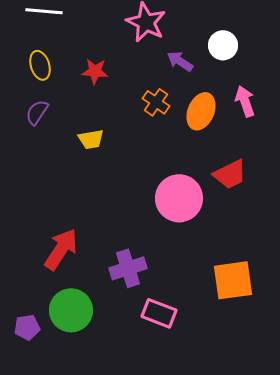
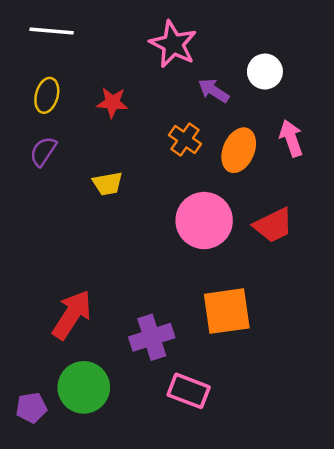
yellow ellipse: (40, 65) -> (47, 95), turned 32
pink circle: (179, 198) -> (204, 221), moved
orange square: (233, 280) -> (227, 311), moved

